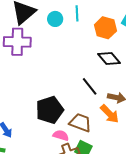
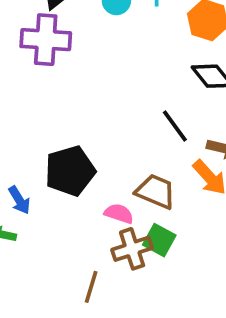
black pentagon: (50, 110) -> (70, 171), moved

